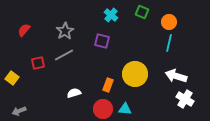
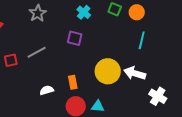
orange circle: (169, 22) -> (137, 12), moved
gray star: (65, 31) -> (38, 13), moved
white arrow: (176, 76) -> (135, 73), moved
orange rectangle: (108, 85) -> (73, 82), moved, turned -32

